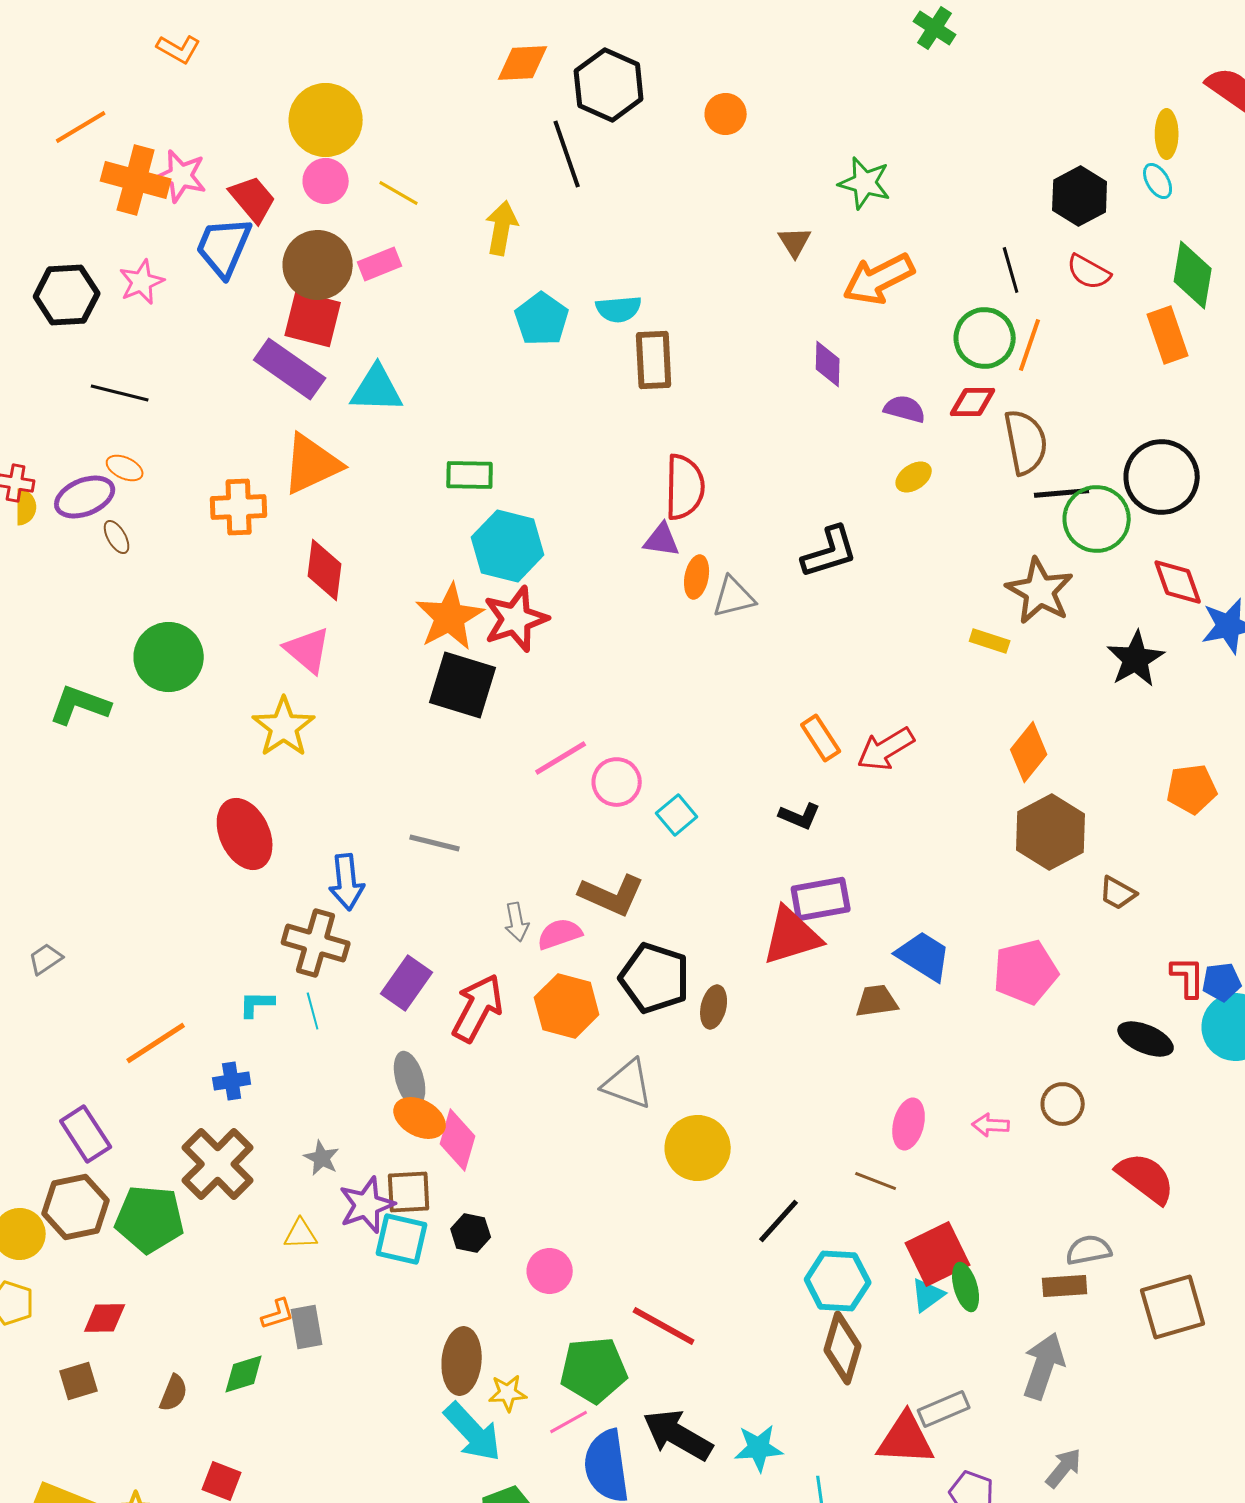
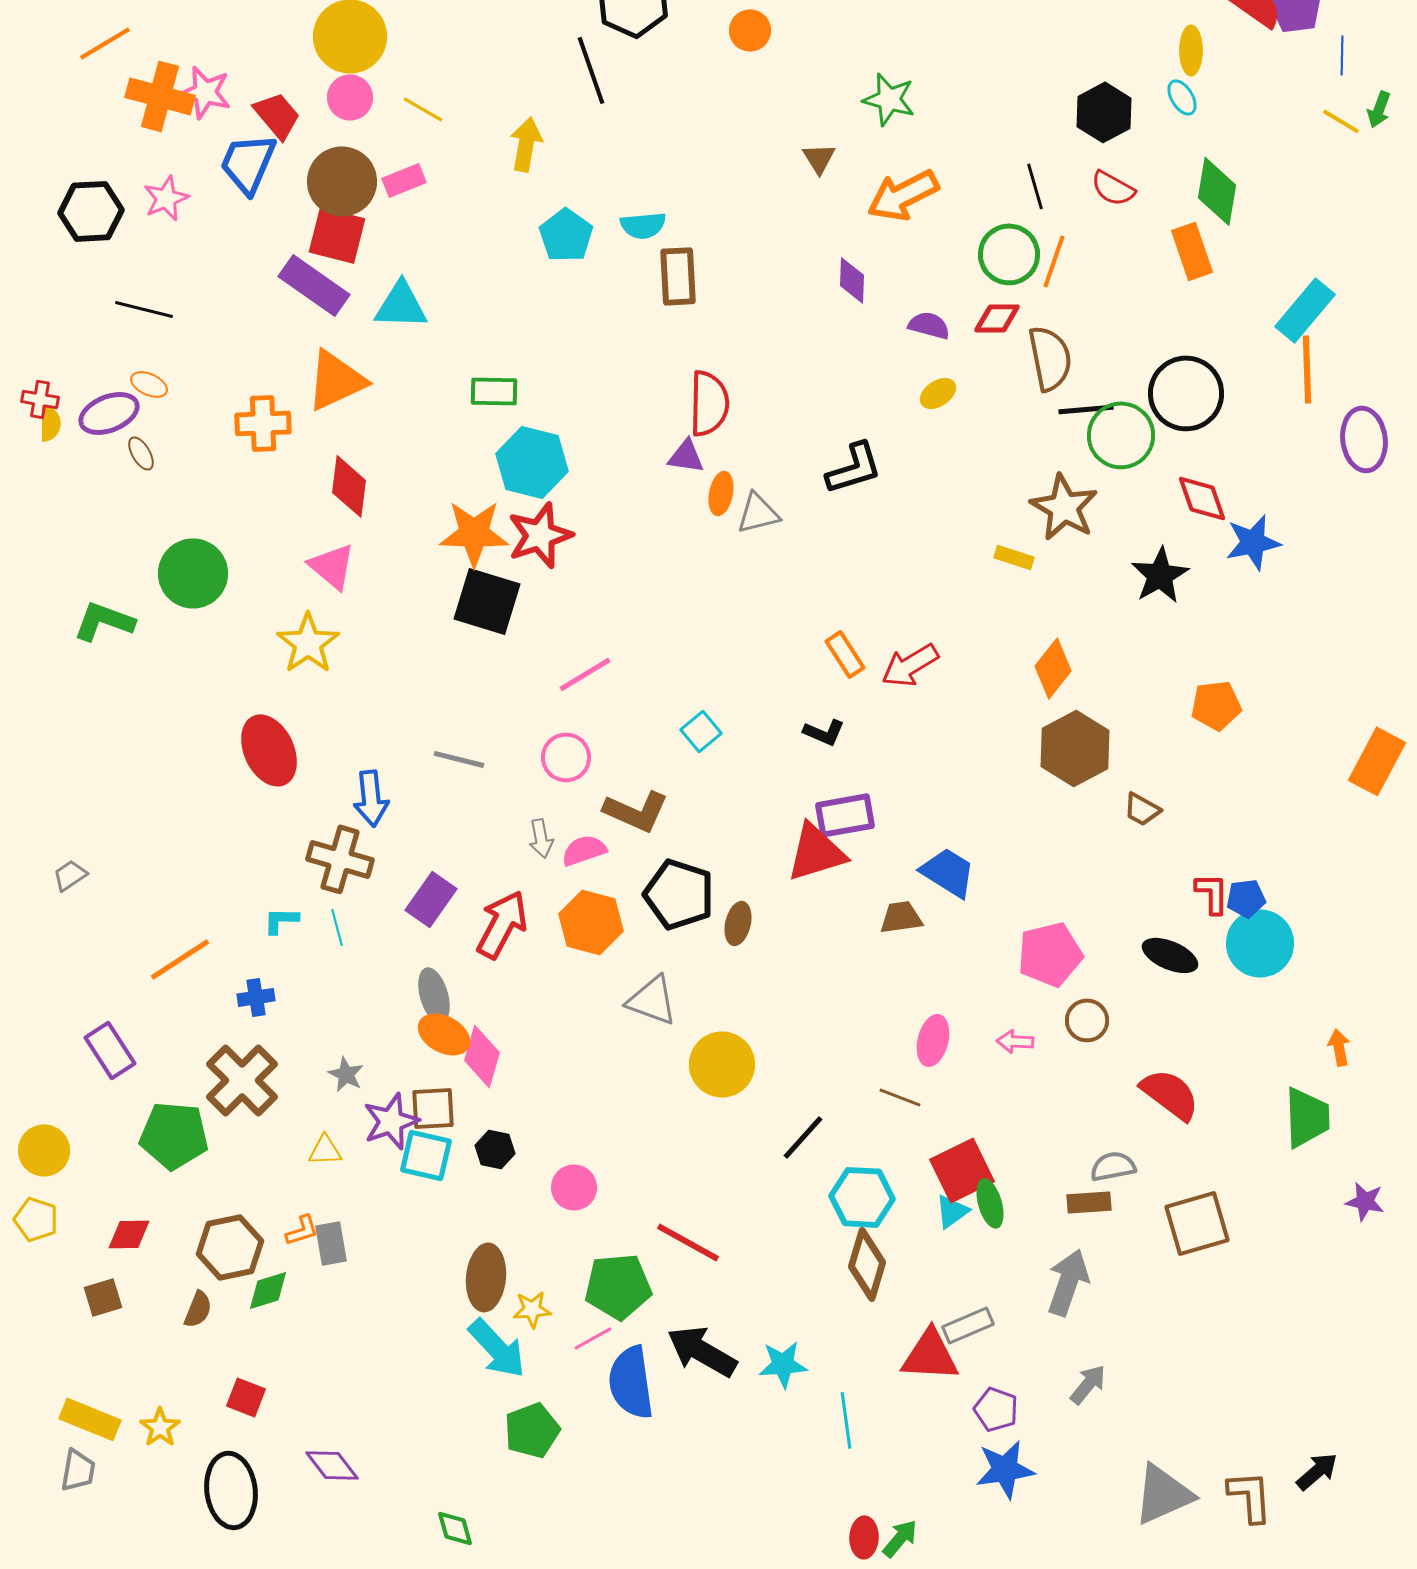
orange star: (450, 617) -> (474, 533), turned 30
pink circle: (617, 782) -> (566, 757), moved
pink pentagon: (1026, 972) -> (1050, 954), moved
brown hexagon: (76, 1207) -> (230, 1247), moved

